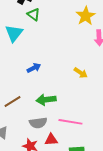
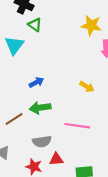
yellow star: (86, 16) -> (91, 25), turned -30
green arrow: (46, 100) -> (40, 108), moved
pink line: (70, 122) -> (77, 126), moved

